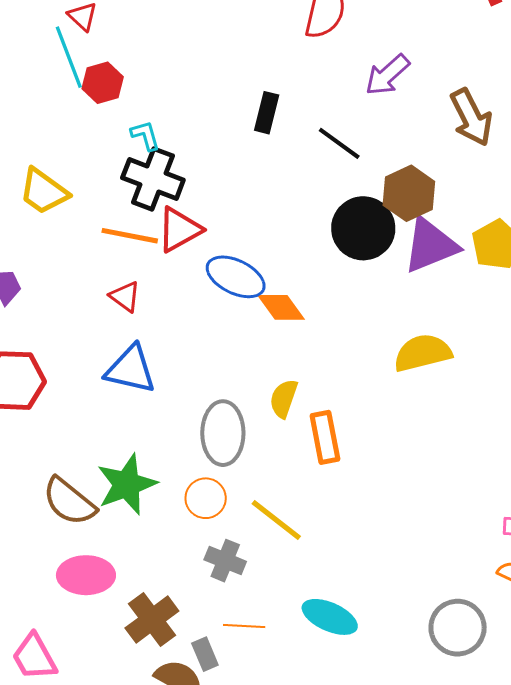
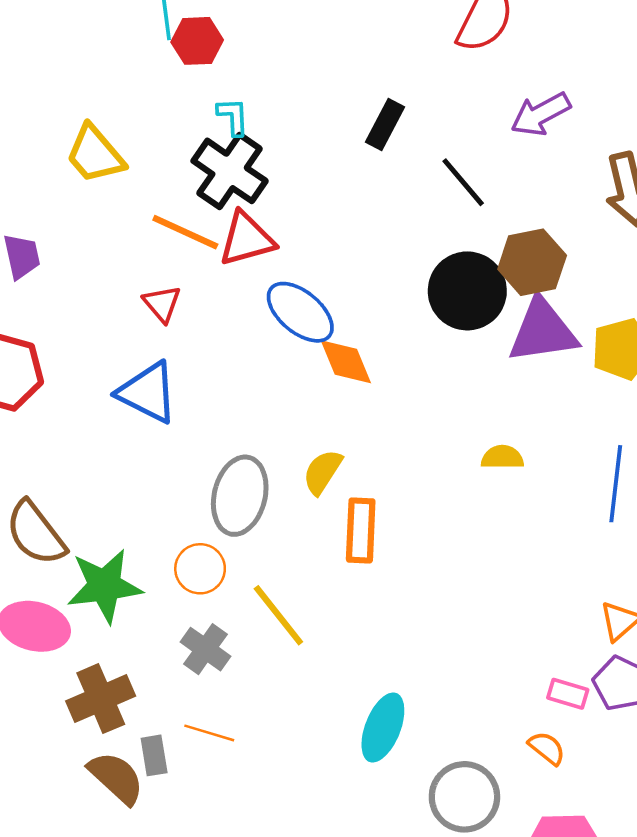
yellow semicircle: (423, 353) -> (502, 457), size x0.6
green star: (127, 484) -> (105, 586), moved
cyan ellipse: (330, 617) -> (383, 728), moved, turned 74

